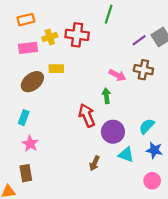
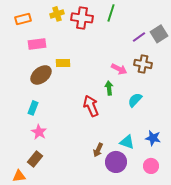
orange rectangle: (26, 20) -> (23, 19), moved
red cross: (77, 35) -> (82, 18), moved
yellow cross: (50, 37) -> (57, 14), moved
cyan semicircle: (147, 126) -> (135, 100), moved
purple circle: (113, 132) -> (116, 162), moved
brown rectangle: (26, 173) -> (35, 159), turned 49

